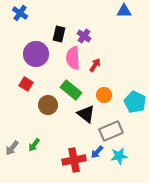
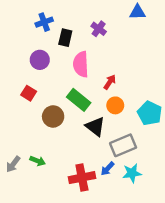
blue cross: (20, 13) -> (44, 22), moved, turned 35
purple cross: (84, 36) -> (99, 29), moved
purple circle: (36, 54) -> (40, 60), size x0.7
red arrow: (95, 65) -> (110, 82), moved
green arrow: (34, 145) -> (38, 161), turned -104

